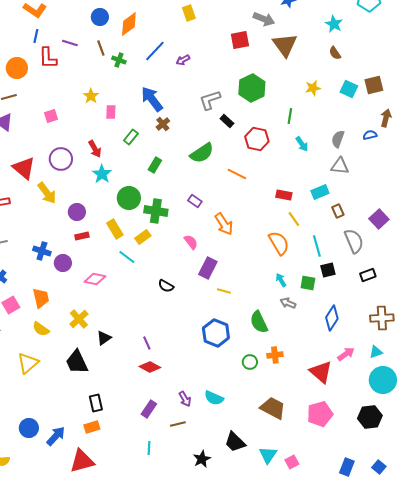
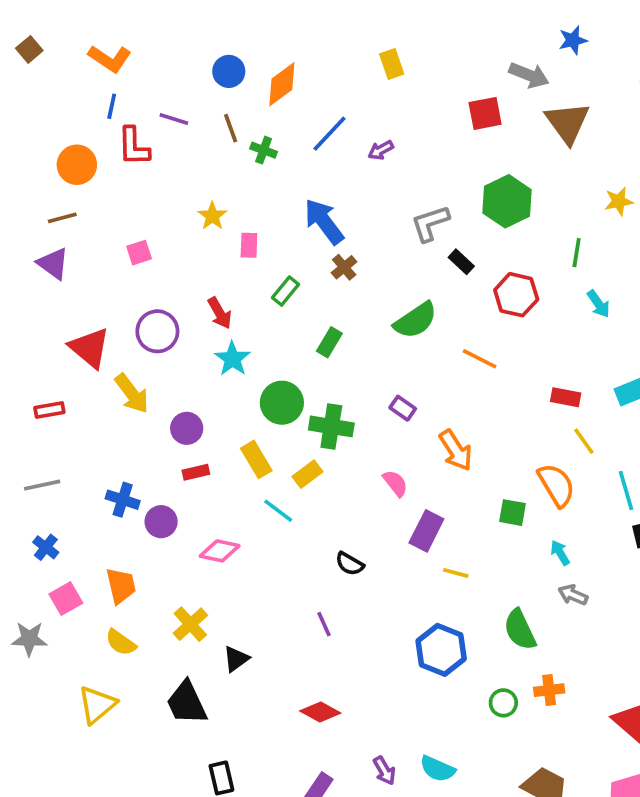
green square: (308, 283) -> (513, 513), moved
purple line: (147, 343) -> (324, 624), moved

